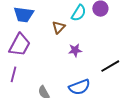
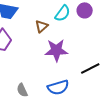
purple star: (75, 50) -> (56, 50), size x1.6

